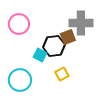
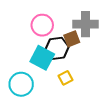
pink circle: (19, 24) -> (42, 25), moved
cyan square: (40, 55) -> (42, 58), size x1.6

